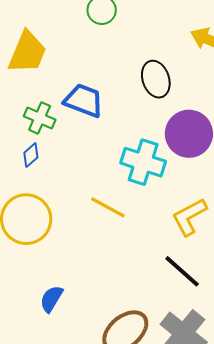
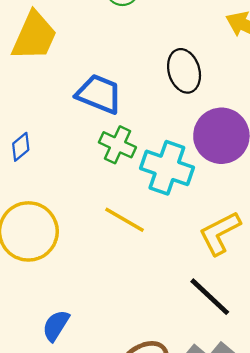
green cross: (40, 118) -> (117, 145), moved
blue diamond: (31, 155) -> (21, 147), moved

